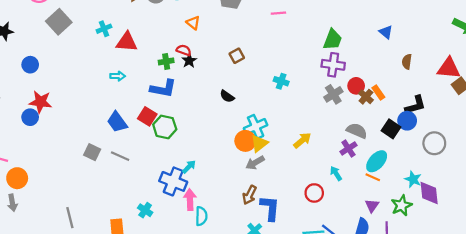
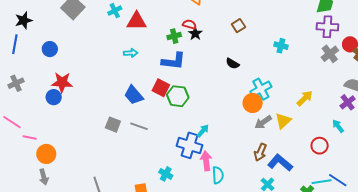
yellow triangle: (259, 143) -> (283, 121), moved
blue L-shape: (270, 208) -> (280, 163), turned -50

